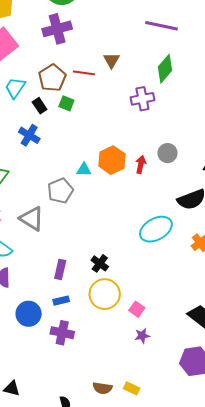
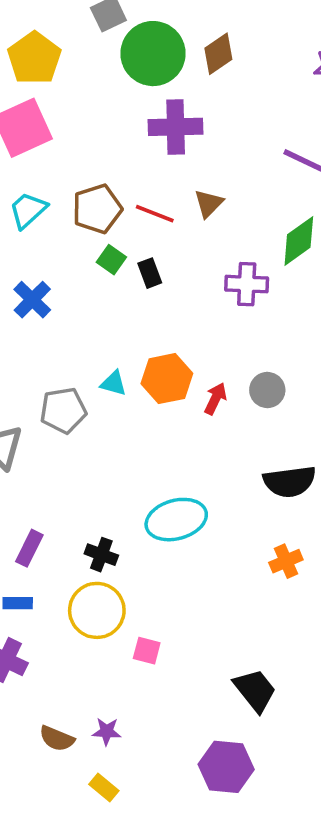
purple cross: (57, 29) -> (176, 127), moved
black rectangle: (40, 106) -> (150, 273), moved
cyan ellipse: (156, 229) -> (176, 520), moved
black cross: (100, 263) -> (101, 555), turned -30
pink square: (137, 309) -> (147, 651), turned -35
purple star: (142, 336) -> (107, 731), moved
brown semicircle: (102, 388) -> (57, 739), moved

